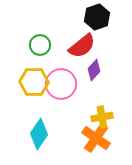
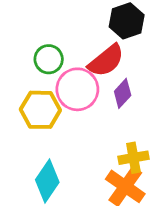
pink circle: (61, 84) -> (77, 89), moved

